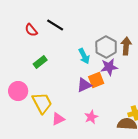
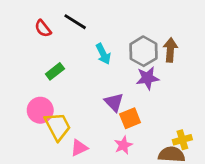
cyan arrow: (84, 56) -> (103, 54), moved
orange square: (96, 80) -> (130, 118), moved
purple triangle: (84, 85) -> (114, 102), turned -49
pink circle: (18, 91) -> (40, 110), moved

